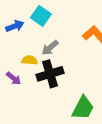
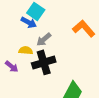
blue arrow: (15, 26) -> (29, 22), moved, turned 49

